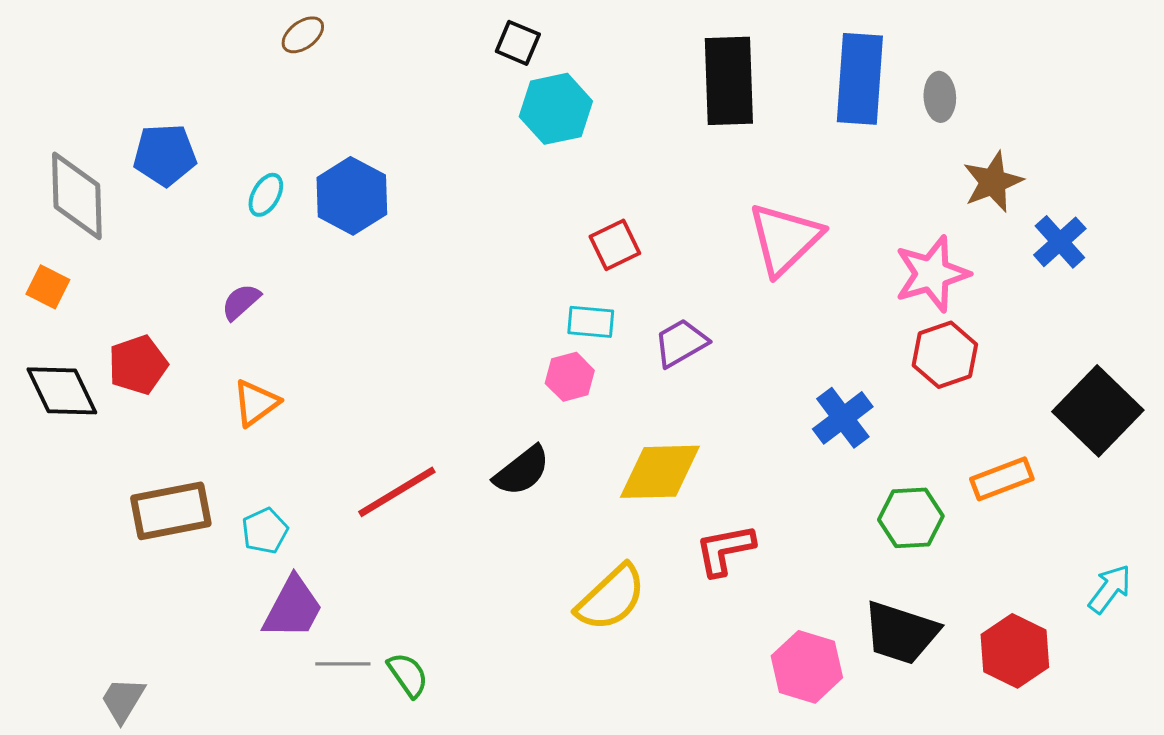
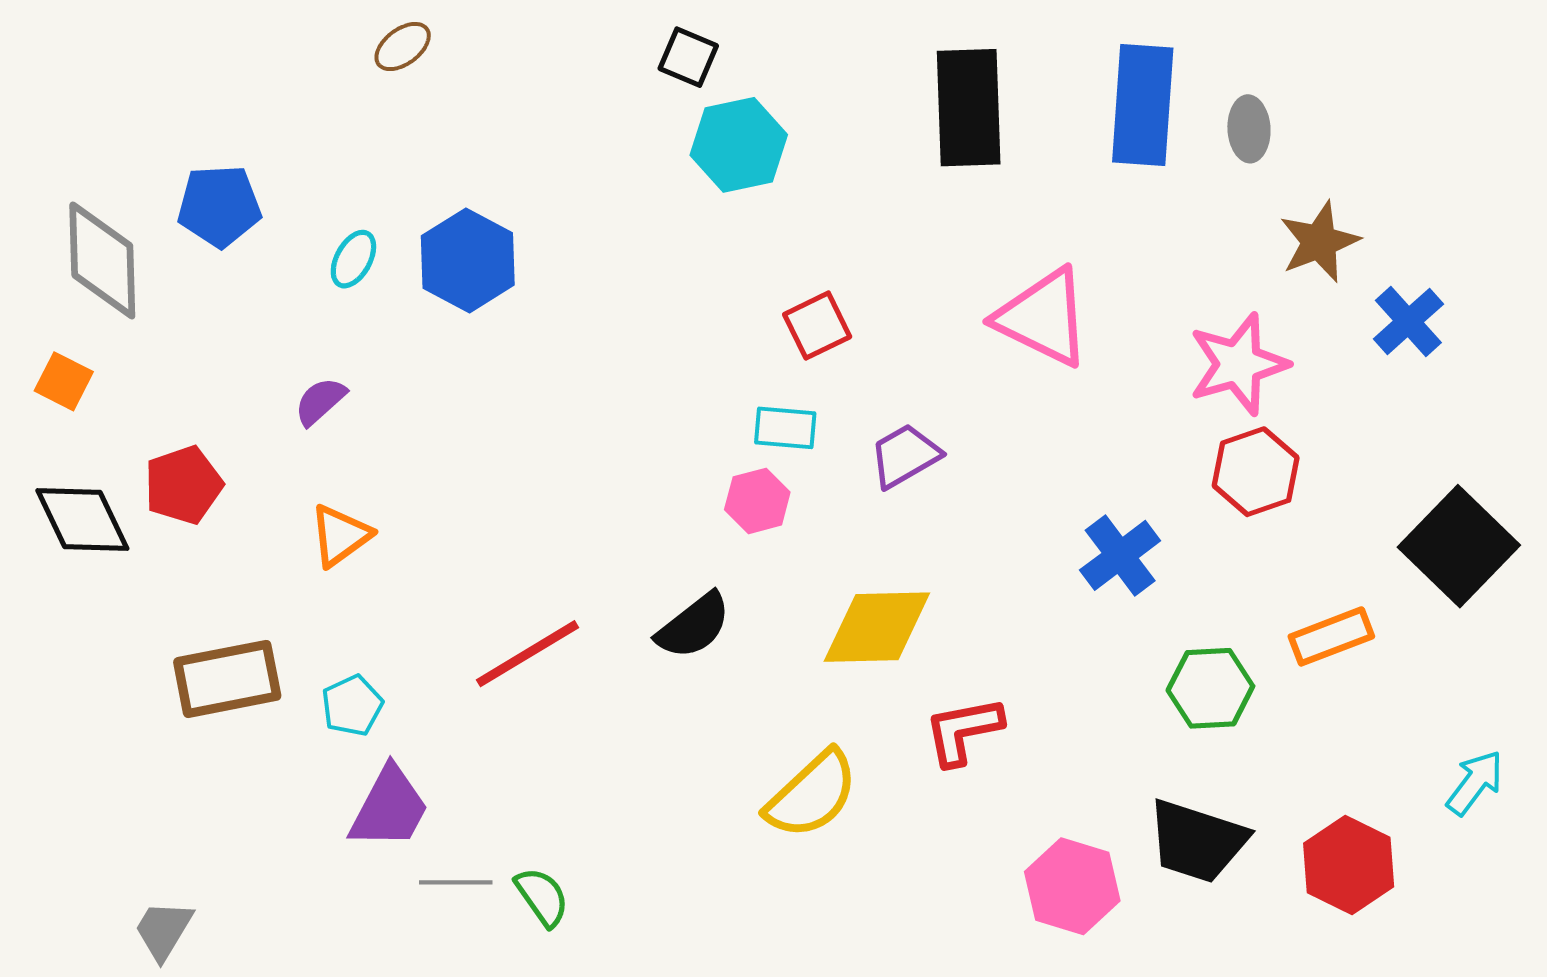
pink triangle: (785, 239) -> (1043, 318), turned -50

